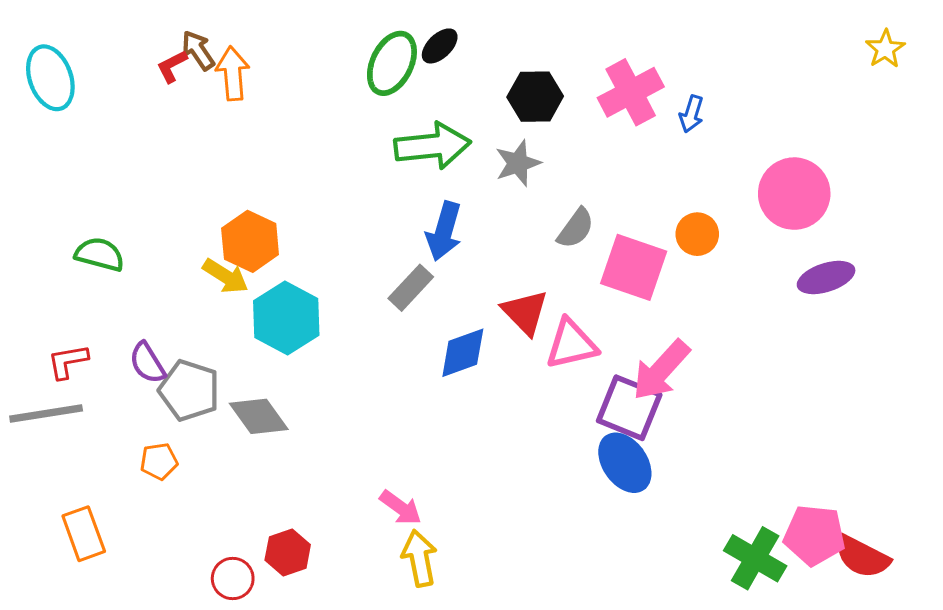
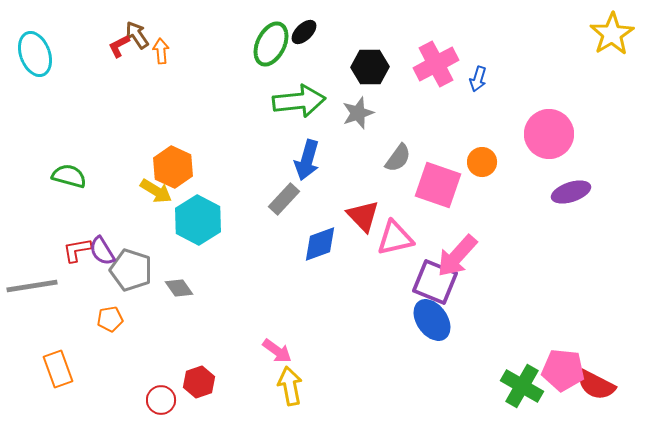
yellow star: (885, 49) -> (612, 34), size x1.6
orange arrow: (233, 73) -> (161, 51), size x0.7
red L-shape: (68, 361) -> (77, 250), moved
gray diamond: (259, 416) -> (179, 288), size x0.7

